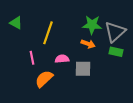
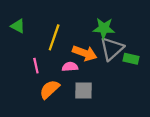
gray triangle: (115, 32) -> (112, 49), moved
orange arrow: (88, 44) -> (85, 53), moved, size x1.5
gray square: (83, 69) -> (83, 91), moved

